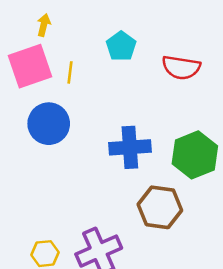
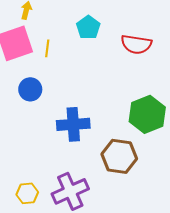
blue circle: (49, 124) -> (30, 89), size x0.7
blue cross: (130, 147) -> (73, 124), moved

